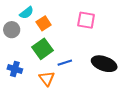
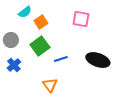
gray circle: (12, 30) -> (11, 40), moved
blue cross: (15, 69) -> (14, 65), turned 32
orange triangle: (47, 79) -> (50, 85), moved

